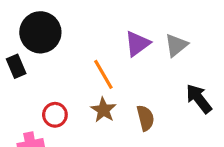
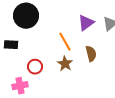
black rectangle: (16, 66) -> (11, 45), moved, turned -64
brown semicircle: (145, 118) -> (91, 54), moved

